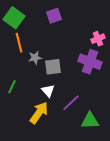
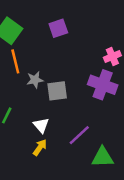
white triangle: (48, 91) -> (41, 125), moved
yellow arrow: (39, 113) -> (40, 147), size x0.6

